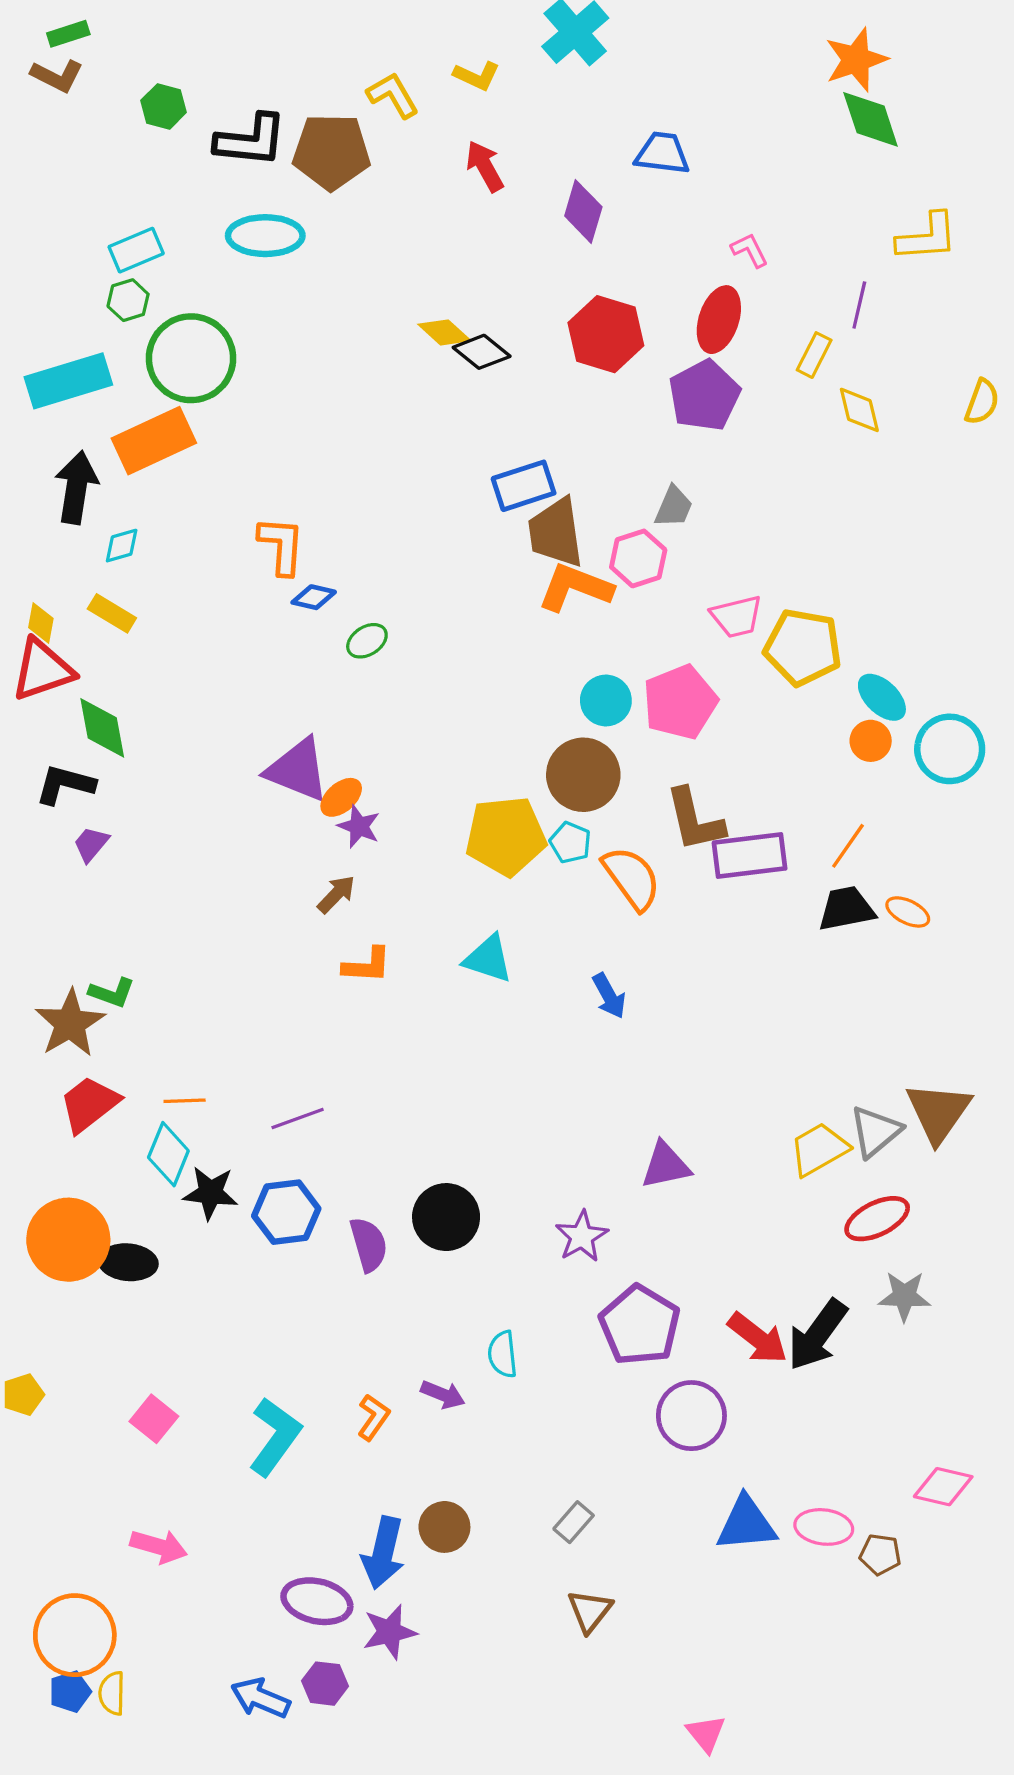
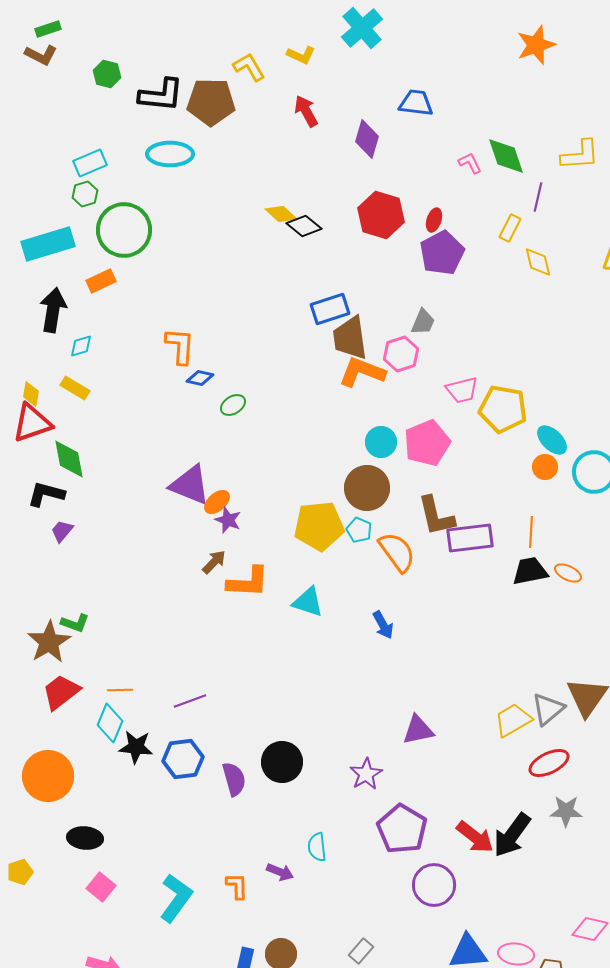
green diamond: (871, 119) -> (506, 156), moved
red ellipse: (719, 320) -> (434, 220), moved, size x0.6
orange rectangle: (154, 441) -> (101, 281), size x0.6
orange line: (848, 846) -> (531, 532), turned -32
orange L-shape: (367, 965) -> (248, 582), moved, size x1.4
black ellipse: (128, 1262) -> (85, 838), moved
orange L-shape: (373, 1417) -> (237, 886), turned -36

